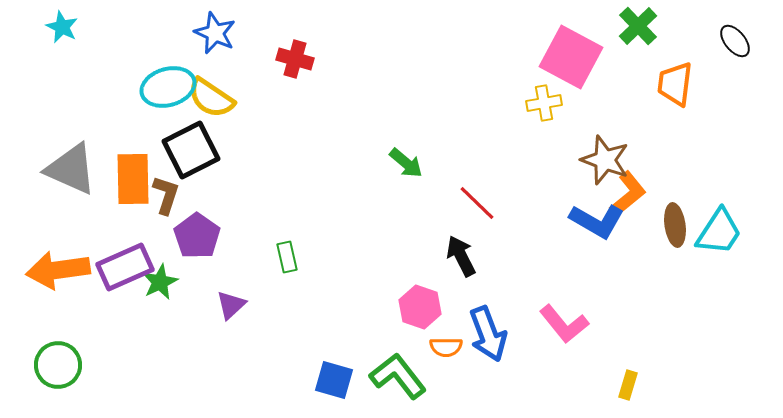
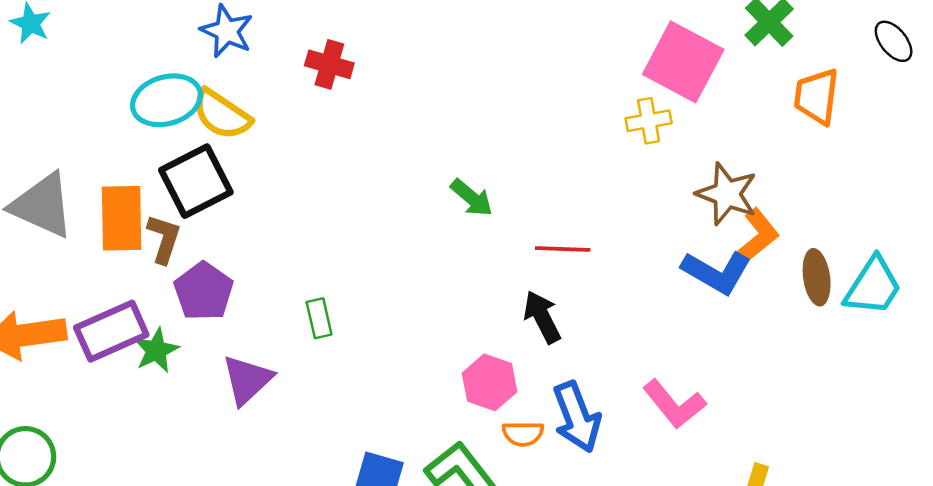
red line: (477, 203) -> (563, 249), turned -42
purple triangle: (231, 305) -> (247, 380), size x1.4

